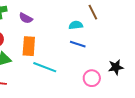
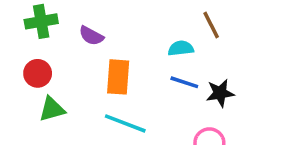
orange rectangle: (29, 46) -> (118, 77), moved
black star: (116, 67) -> (220, 93), moved

